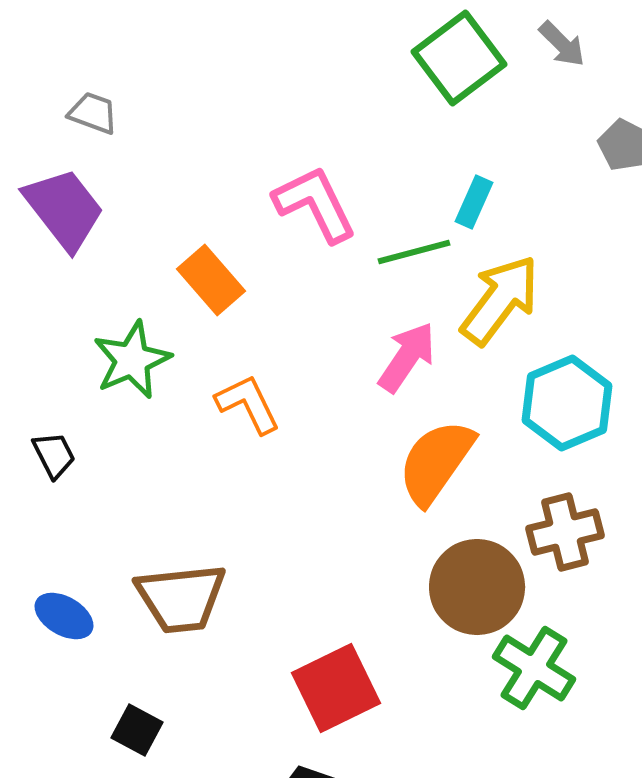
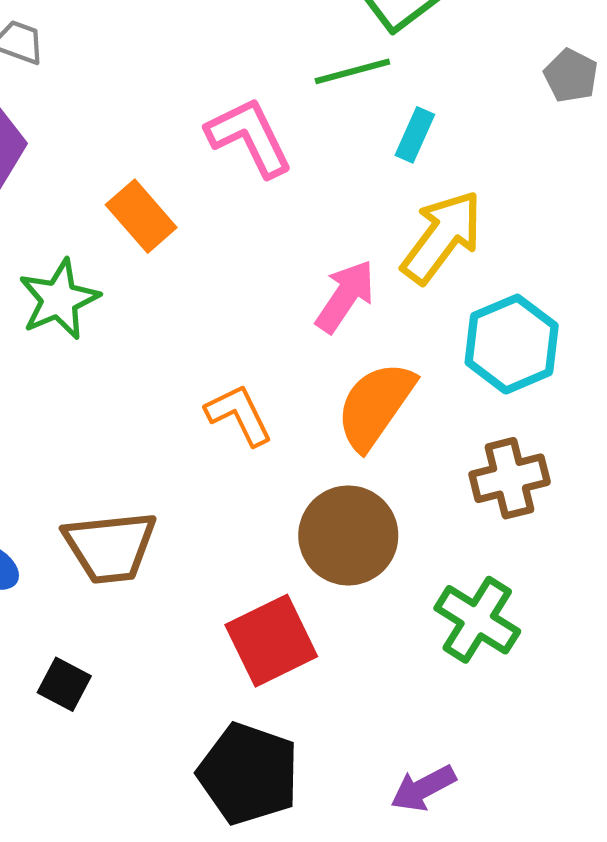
green line: (414, 252) -> (352, 71), moved
orange L-shape: (248, 404) -> (239, 415), moved
brown circle: (477, 587) -> (348, 535), moved

